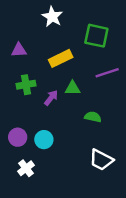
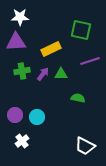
white star: (52, 17) -> (20, 17), moved, turned -30
purple triangle: (19, 50) -> (16, 42), size x1.5
purple arrow: (51, 98) -> (43, 74), moved
white trapezoid: (101, 160) -> (85, 146), moved

